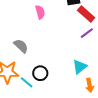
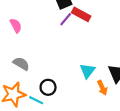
pink semicircle: (40, 12) -> (16, 26), moved
purple line: (87, 33) -> (66, 19), moved

